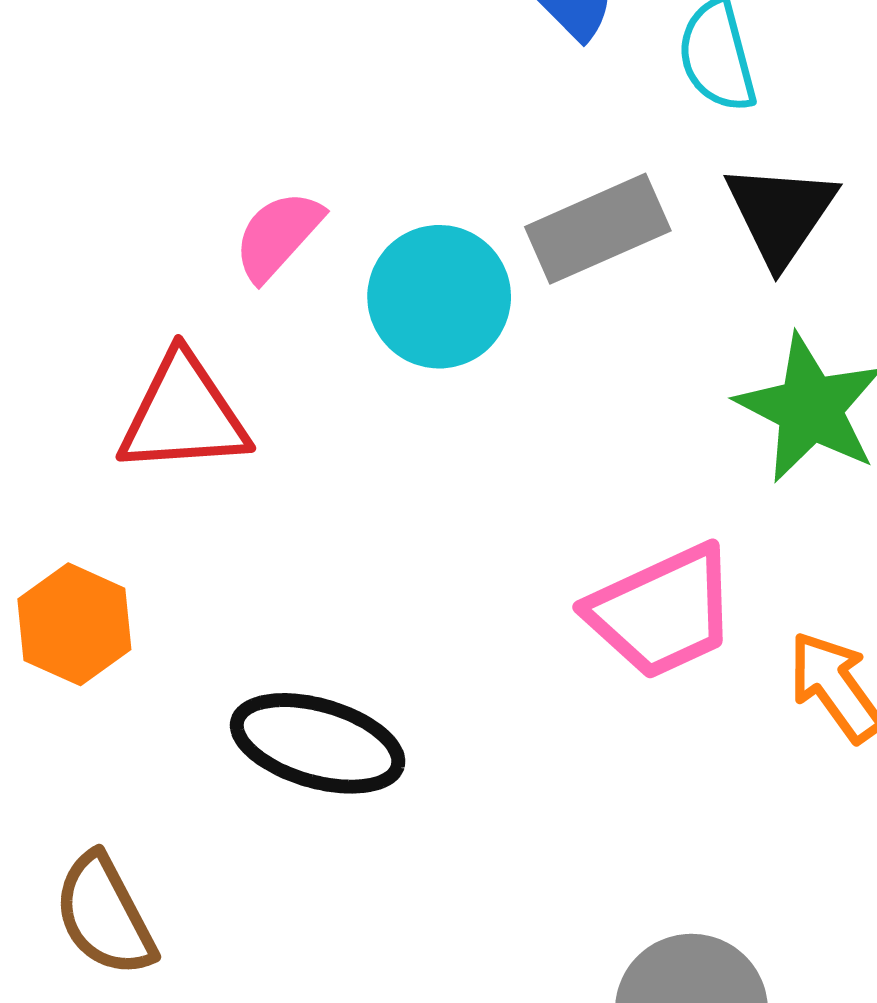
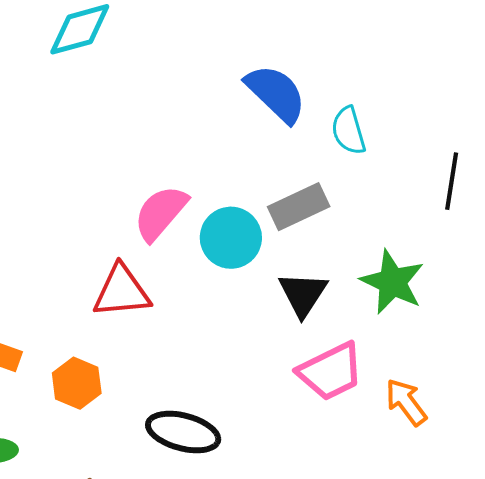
black triangle: (781, 214) -> (303, 294), moved
pink semicircle: (278, 235) -> (161, 213), size x1.4

